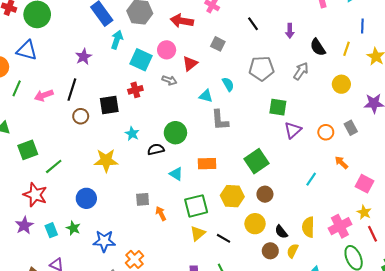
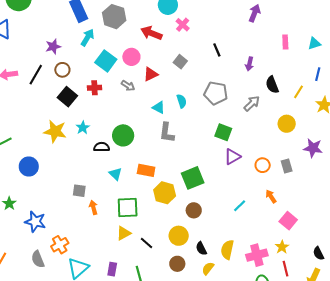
black square: (109, 105) -> (67, 97), turned 36
brown circle: (81, 116) -> (62, 70), moved
yellow star: (106, 160) -> (55, 131), moved
yellow hexagon: (232, 196) -> (165, 193), moved
blue circle: (86, 198) -> (29, 167), moved
brown circle: (270, 251) -> (177, 264), moved

